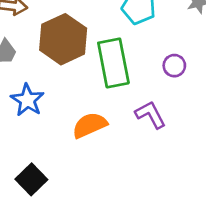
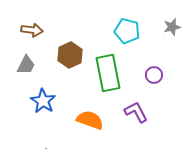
brown hexagon: (63, 39) -> (70, 55), size x0.7
orange semicircle: (90, 125) -> (90, 120), turned 44

